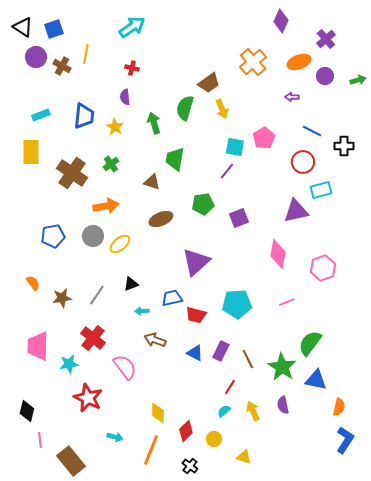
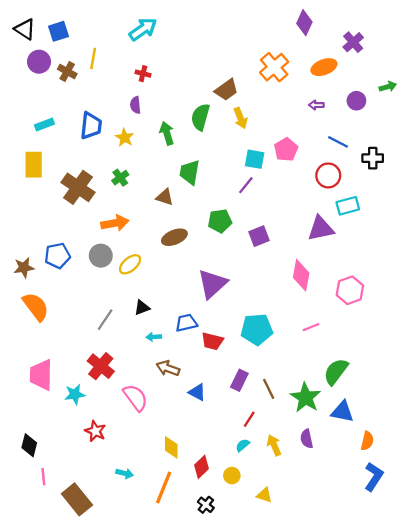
purple circle: (325, 76) -> (356, 101), moved
orange semicircle: (33, 283) -> (36, 307), size x1.8
brown star: (62, 298) -> (24, 268), moved
blue triangle: (195, 353) -> (197, 392), moved
red star: (88, 398) -> (95, 431), size x0.7

